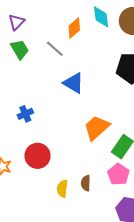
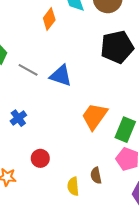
gray line: (55, 49) -> (28, 70), moved
red circle: (37, 156) -> (40, 158), size x0.7

